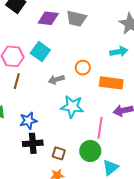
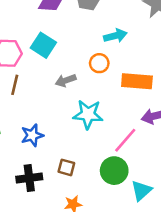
cyan arrow: (119, 52) -> (115, 36), moved
pink line: (100, 128) -> (125, 140), turned 35
black cross: (33, 143) -> (29, 178), moved
brown square: (59, 153) -> (66, 167), moved

